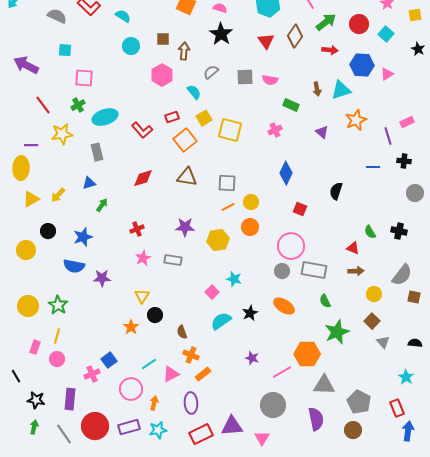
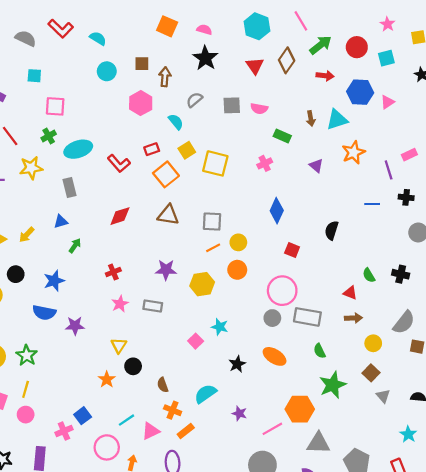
cyan square: (386, 34) -> (386, 58), turned 35
cyan semicircle: (221, 321) -> (205, 394), moved

